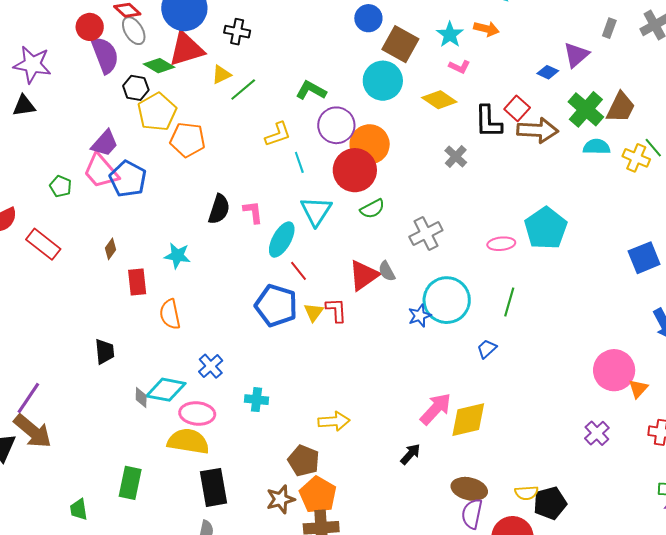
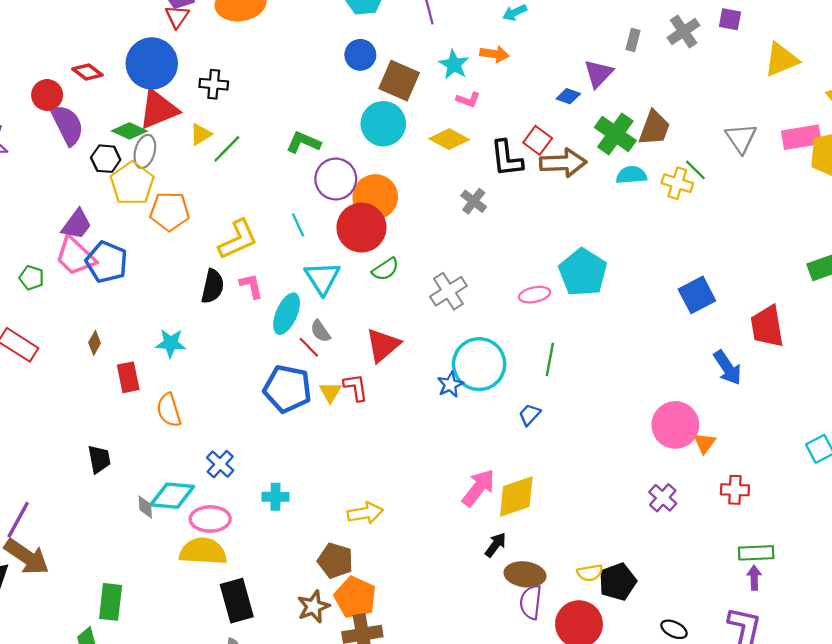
gray ellipse: (134, 31) -> (145, 151), moved, turned 52
yellow L-shape: (278, 134) -> (238, 239), moved, size x1.4
gray semicircle: (387, 271) -> (320, 331), moved
black arrow: (410, 454) -> (496, 545), moved
green rectangle: (130, 483) -> (111, 602), moved

